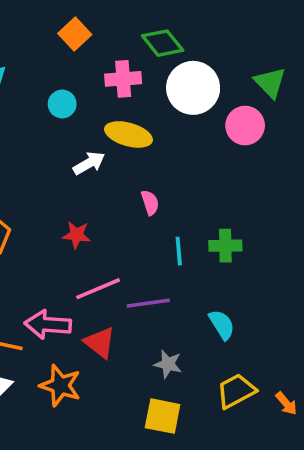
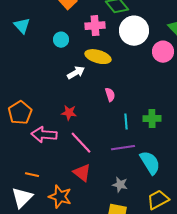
pink line: (98, 289) -> (81, 143), turned 70
purple line: (148, 303) -> (123, 148), moved
pink arrow: (48, 325) -> (44, 135), moved
cyan semicircle: (222, 325) -> (150, 163), size x1.4

